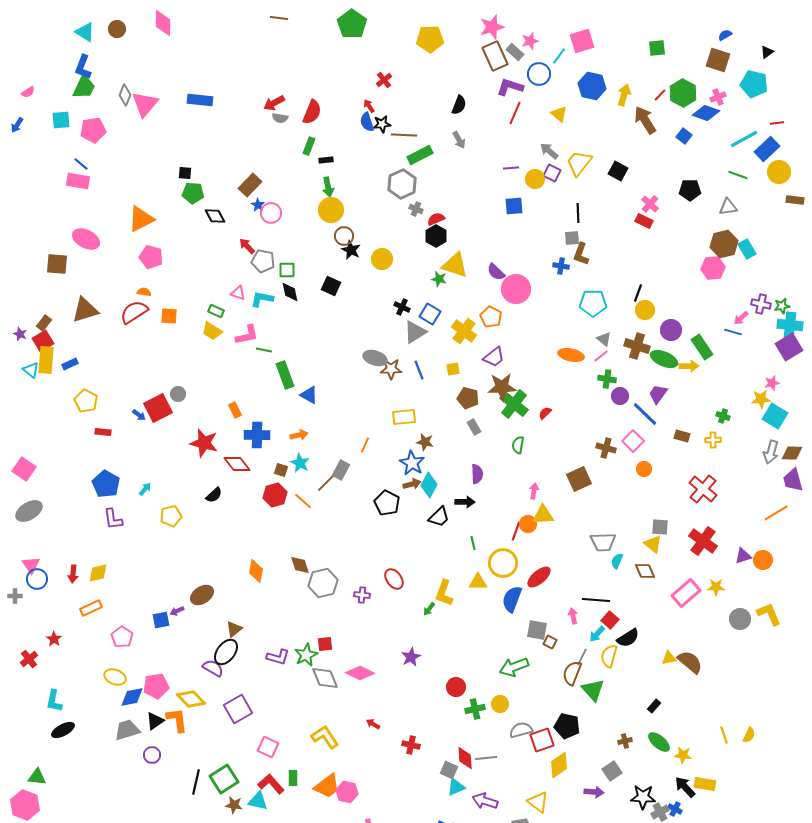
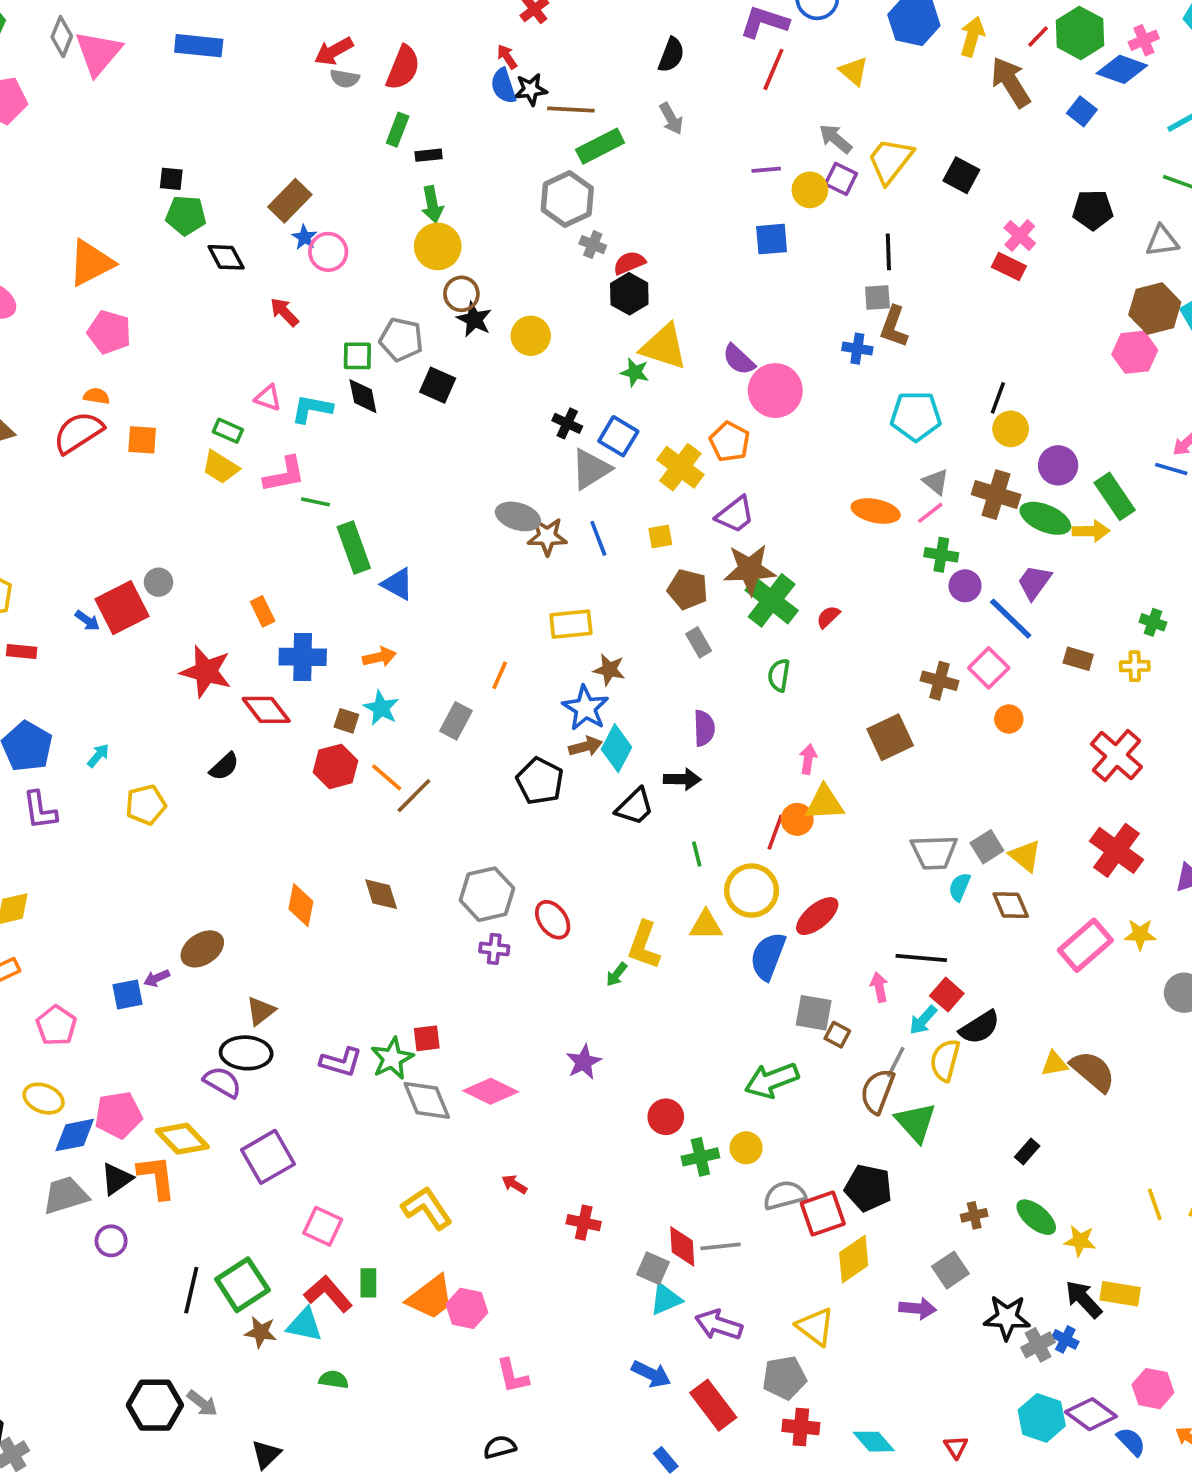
gray pentagon: (263, 261) -> (401, 339), moved
brown line: (327, 482) -> (414, 796), moved
gray square: (660, 527) -> (987, 847), moved, turned -36
gray hexagon: (323, 583) -> (487, 894), moved
black ellipse: (226, 652) -> (246, 1053), turned 56

